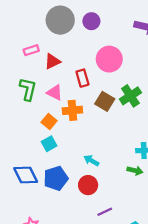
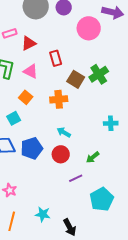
pink circle: (109, 59) -> (89, 28), moved
orange cross: (72, 110) -> (59, 99), moved
cyan square: (49, 144) -> (14, 118), moved
green arrow: (135, 171) -> (93, 157), moved, turned 128

